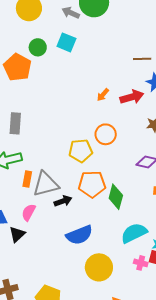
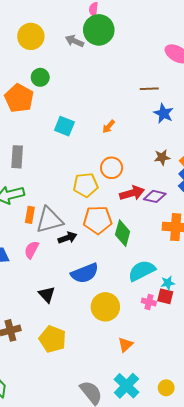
cyan square: (66, 42) -> (64, 126), moved
red arrow: (132, 97) -> (132, 193), moved
black triangle: (17, 234) -> (47, 294), moved, turned -30

